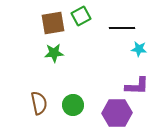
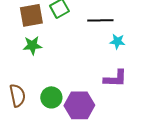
purple hexagon: (117, 113) -> (79, 105), moved

